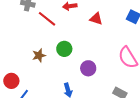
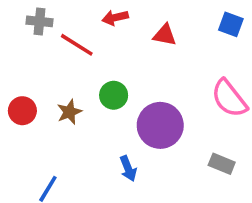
purple circle: (88, 68) -> (160, 125), size x1.6
red circle: (11, 81) -> (22, 111), moved

